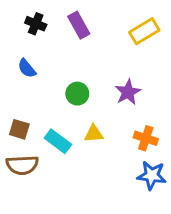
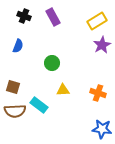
blue semicircle: (27, 68) -> (18, 46), turned -120
purple star: (128, 92) -> (102, 45), moved
cyan rectangle: (58, 141) -> (39, 105), moved
blue star: (152, 175) -> (102, 129), moved

